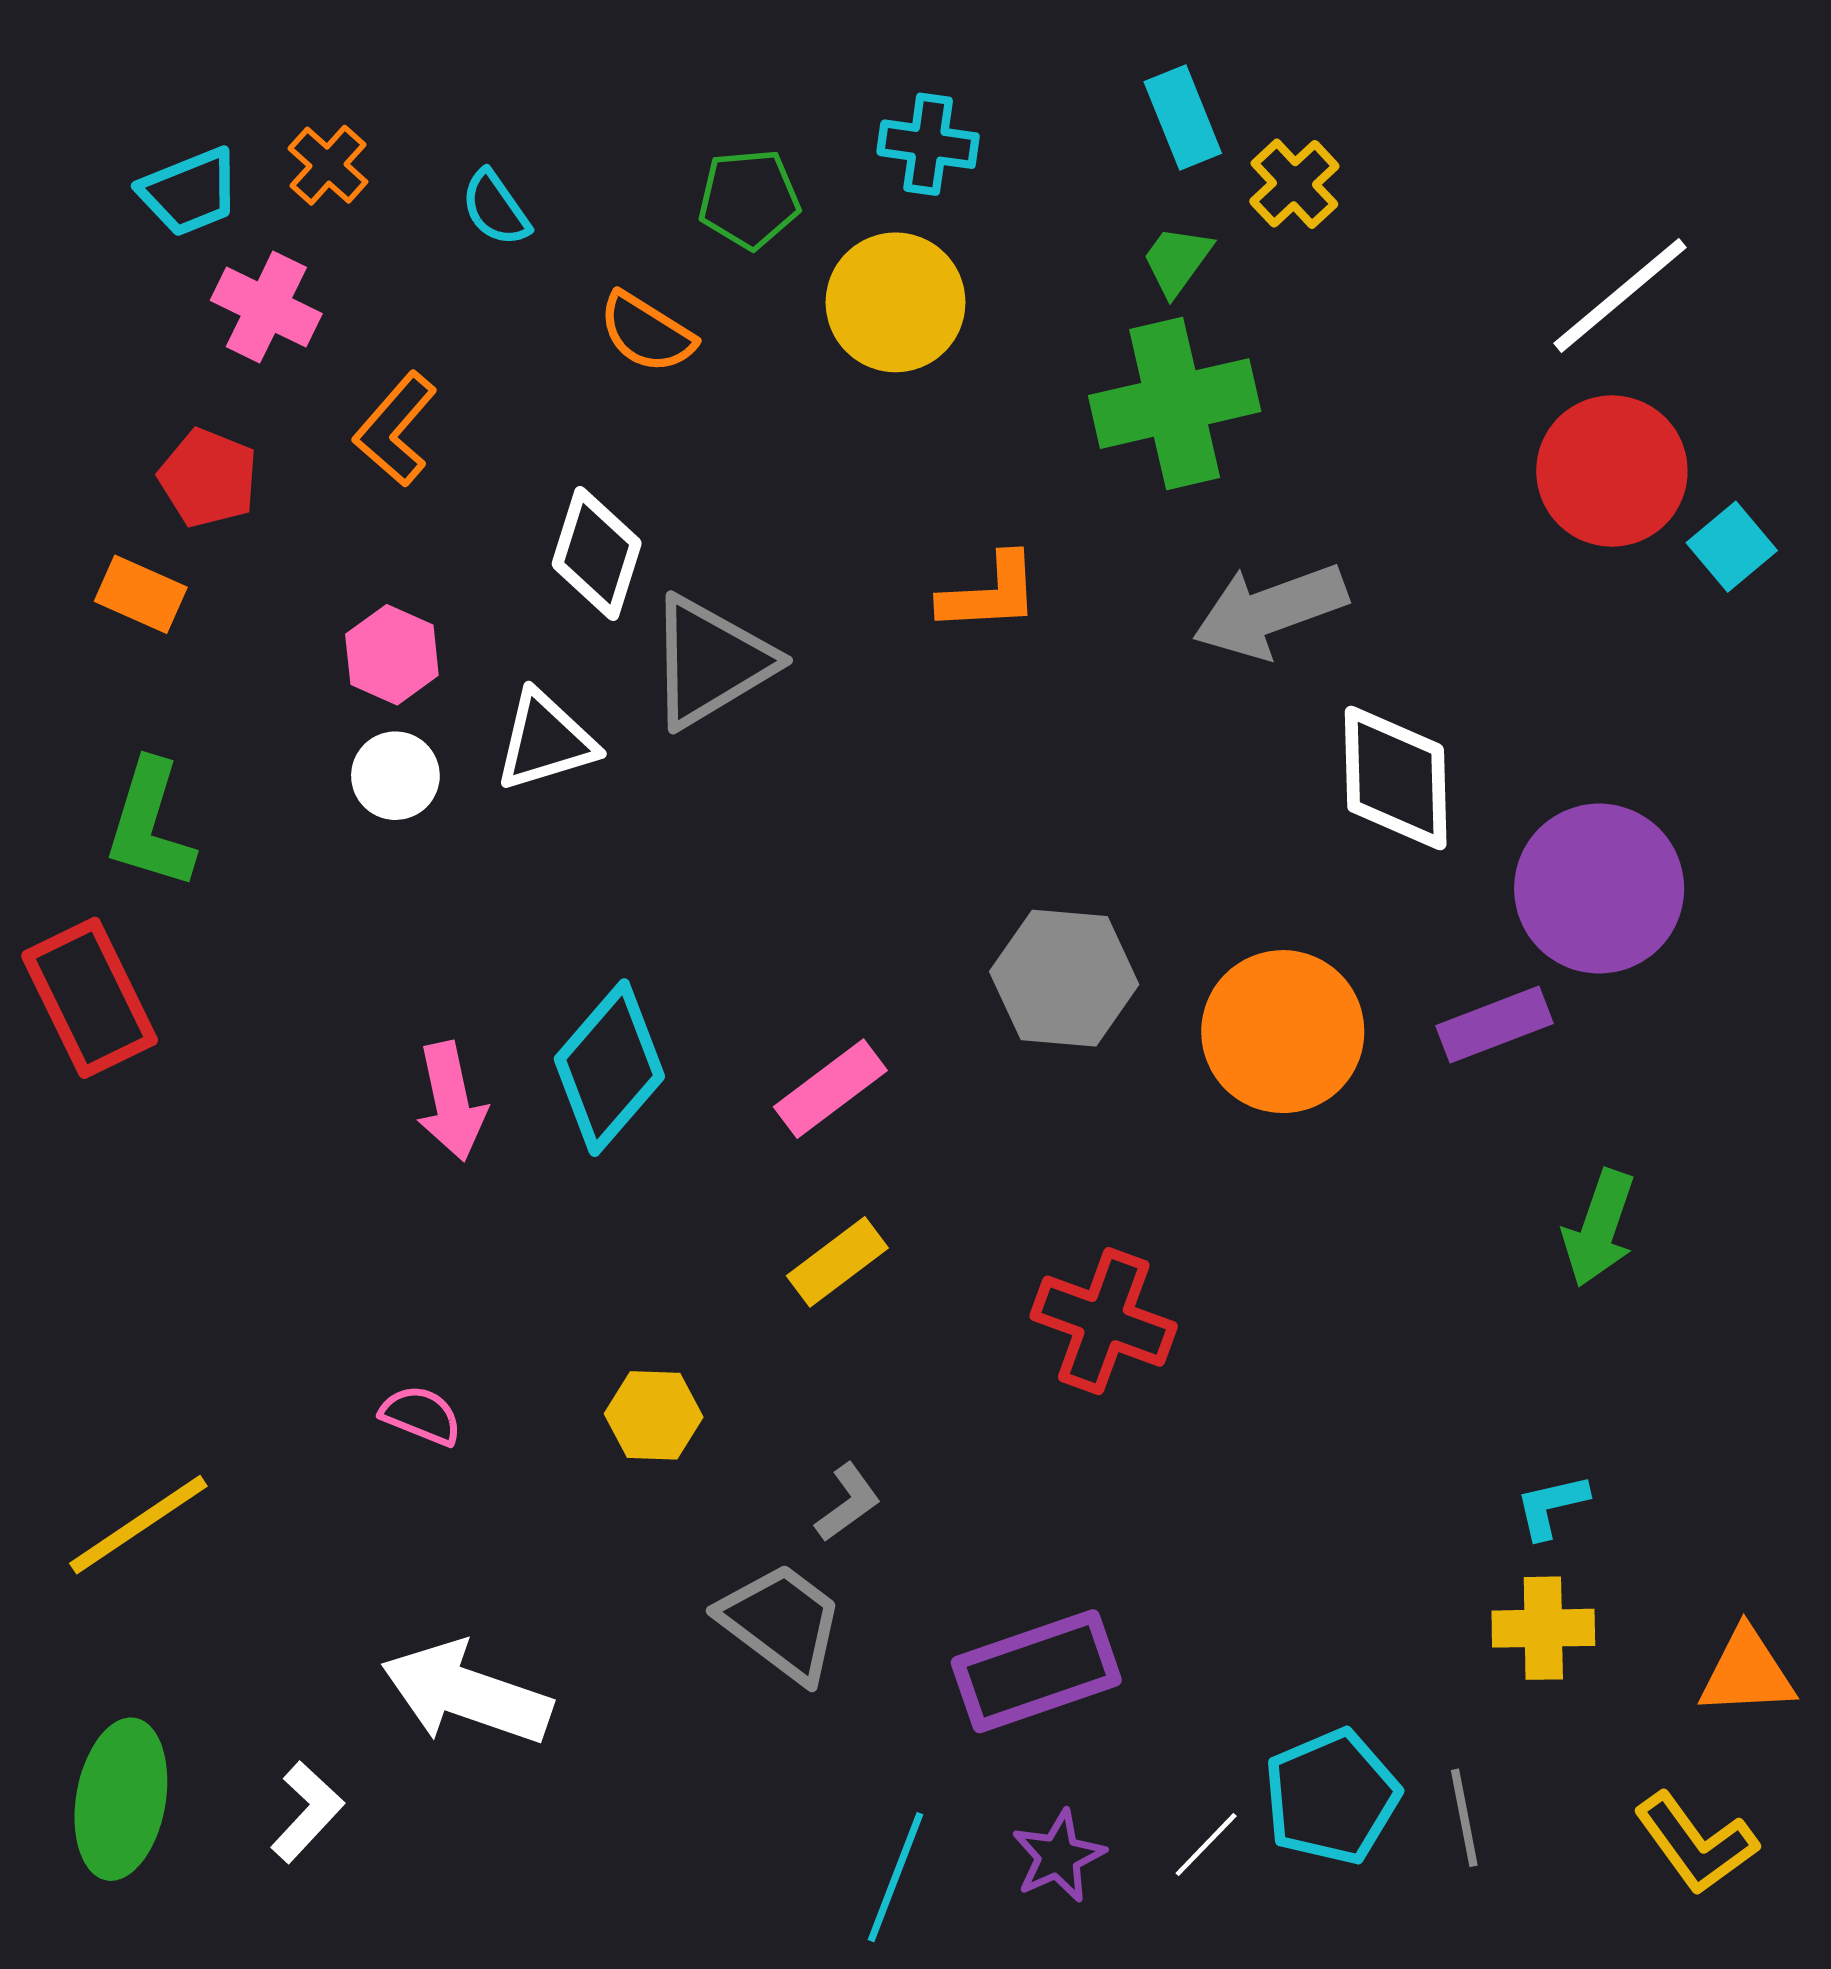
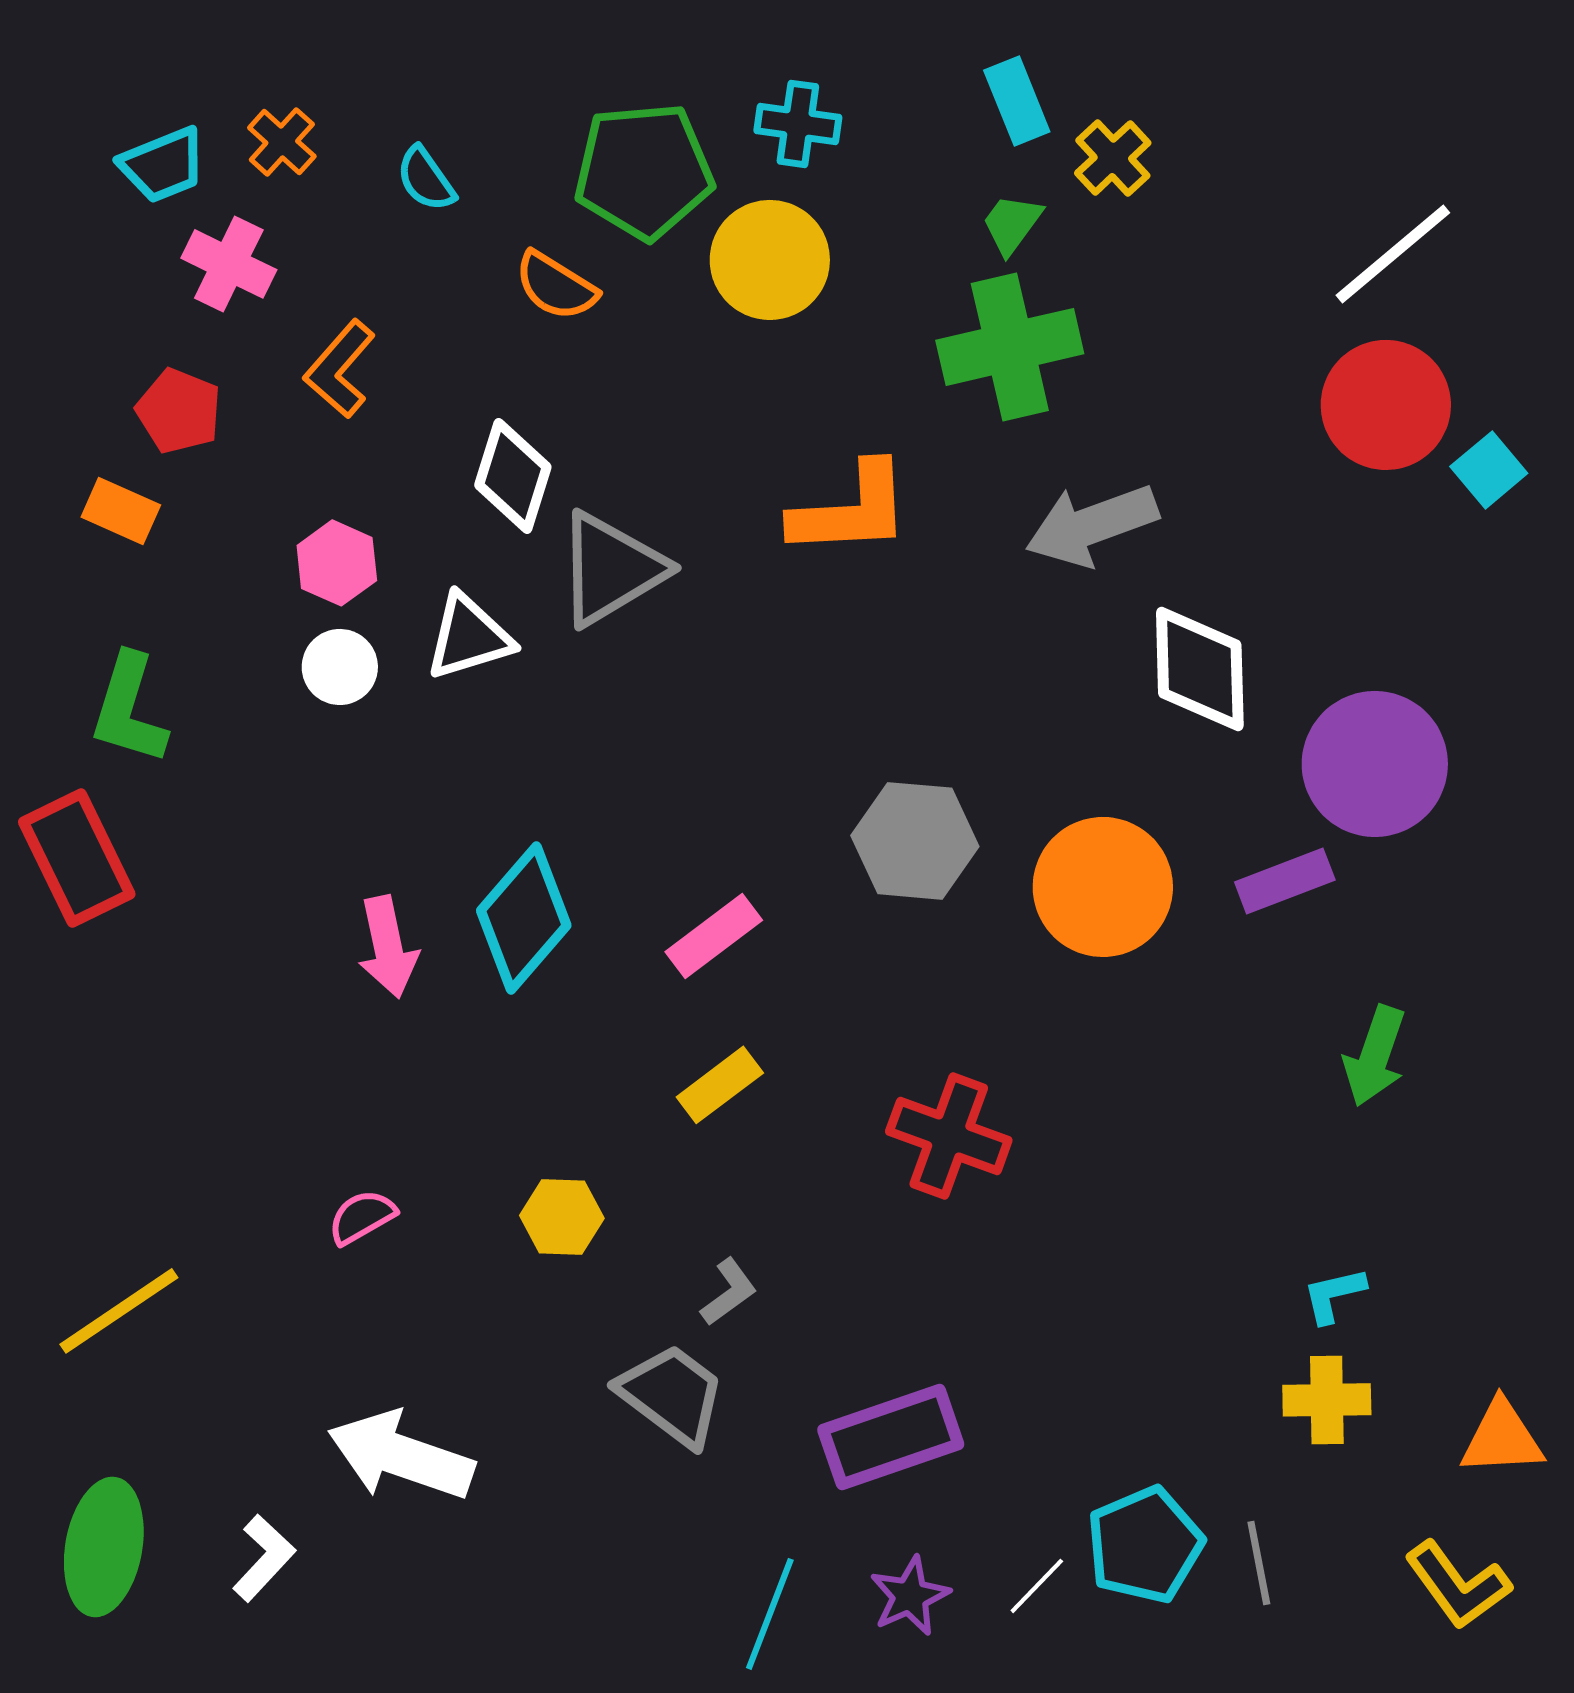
green pentagon: (749, 199) -> (644, 171), size x1.6
orange L-shape: (990, 593) -> (851, 510), size x1.4
pink semicircle: (421, 1415) -> (362, 1217), turned -52

